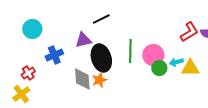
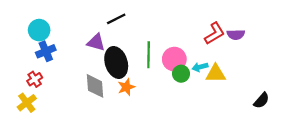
purple triangle: (83, 40) -> (96, 42), turned 30
blue cross: (54, 55) -> (46, 51), moved
orange star: (99, 80) -> (126, 87), moved

